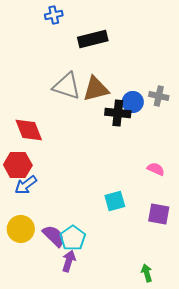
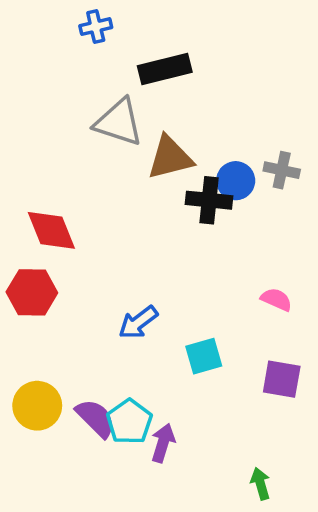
gray triangle: (67, 86) -> (119, 122), moved
blue arrow: (26, 185) -> (138, 322), moved
purple arrow: (69, 261) -> (163, 443), moved

